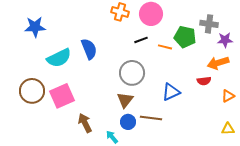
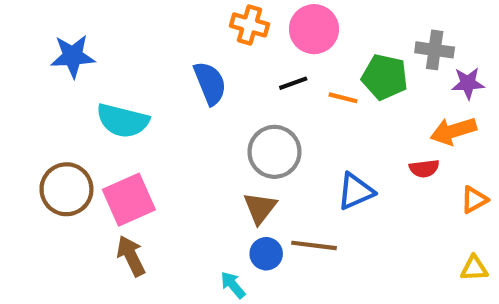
blue semicircle: (89, 49) -> (210, 83), moved
cyan semicircle: (59, 58) -> (123, 121), turned 40
brown arrow: (85, 123) -> (131, 256), moved

